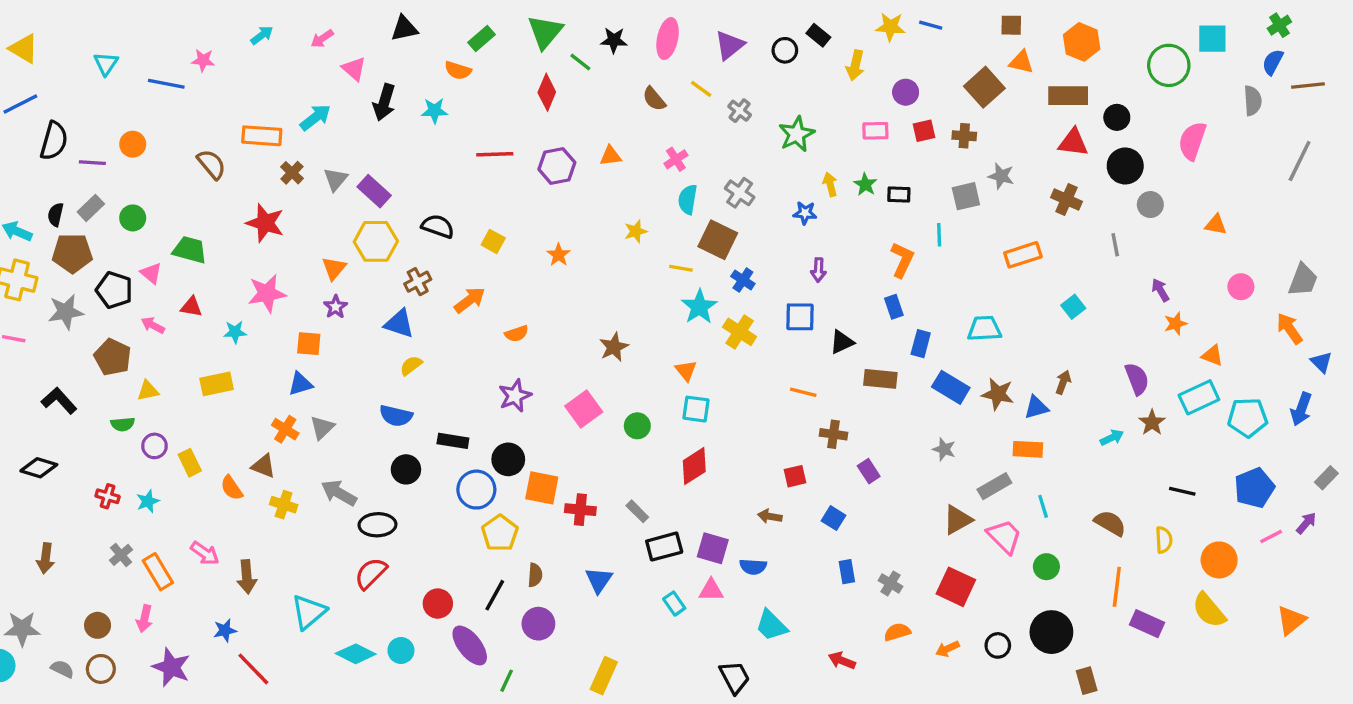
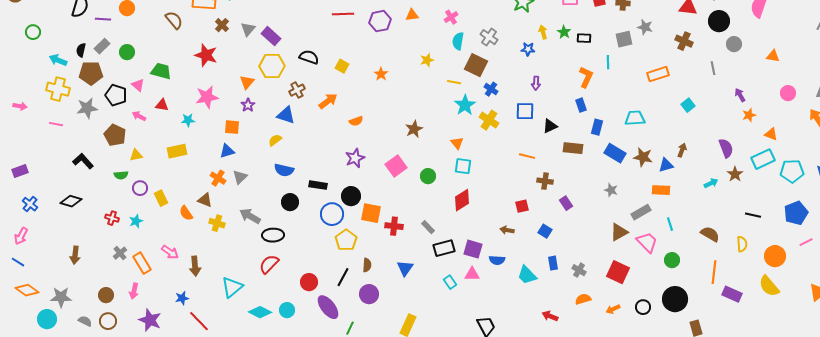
yellow semicircle: (411, 365) -> (275, 140), moved
cyan trapezoid: (771, 625) -> (527, 275), moved

